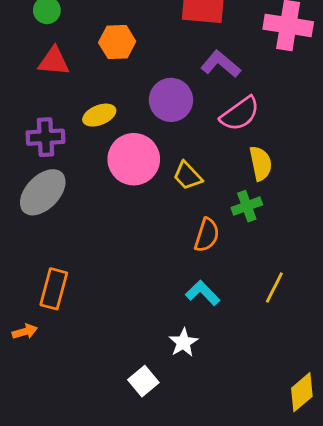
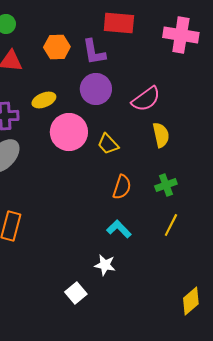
purple L-shape: (221, 64) -> (94, 52), moved, turned -140
green cross: (247, 206) -> (166, 185), moved
white star: (183, 343) -> (105, 265), turned -30

